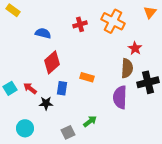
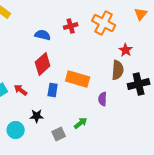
blue semicircle: (43, 33) -> (43, 35), moved
orange rectangle: (87, 77) -> (78, 79), size x1.6
purple semicircle: (120, 97) -> (103, 99), moved, size x0.6
black star: (46, 103) -> (37, 116), moved

